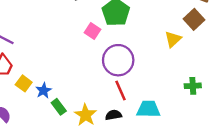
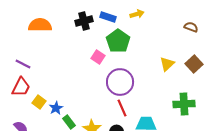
brown square: (194, 19) -> (194, 64), moved
green cross: (193, 86) -> (184, 104), size x1.5

